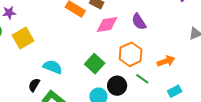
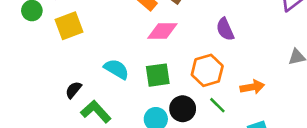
pink diamond: (107, 24) -> (162, 31), moved
green square: (95, 64) -> (158, 75), turned 30
cyan semicircle: (53, 67) -> (116, 69), moved

